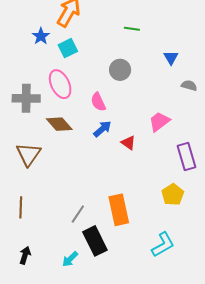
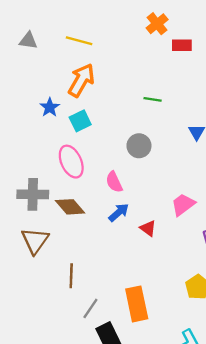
gray cross: (26, 98) -> (33, 194), moved
brown line: (21, 207) -> (71, 276), moved

